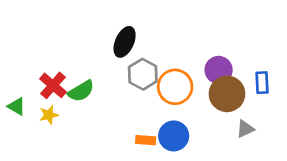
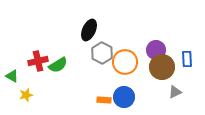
red cross: (53, 85) -> (38, 61), turned 36
yellow star: (49, 115) -> (26, 95), moved

